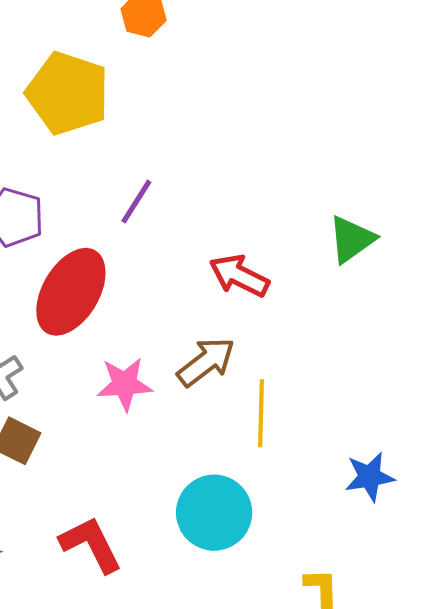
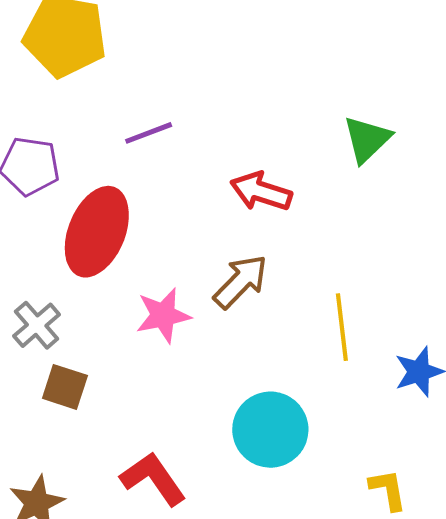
purple line: (136, 201) -> (149, 133), turned 45
yellow line: (261, 413) -> (342, 327), moved

